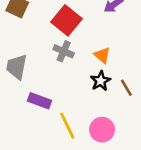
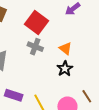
brown line: (126, 88) -> (87, 96), moved
purple rectangle: (40, 101) -> (14, 95), moved

